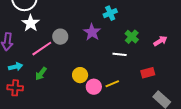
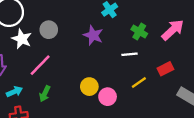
gray circle: (60, 37) -> (49, 30), moved
pink arrow: (160, 41) -> (173, 30), size x1.5
yellow line: (112, 84) -> (139, 82), moved

